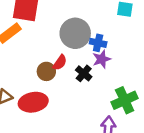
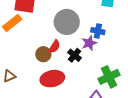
blue cross: (98, 43) -> (98, 31), moved
red ellipse: (33, 102) -> (52, 79), moved

